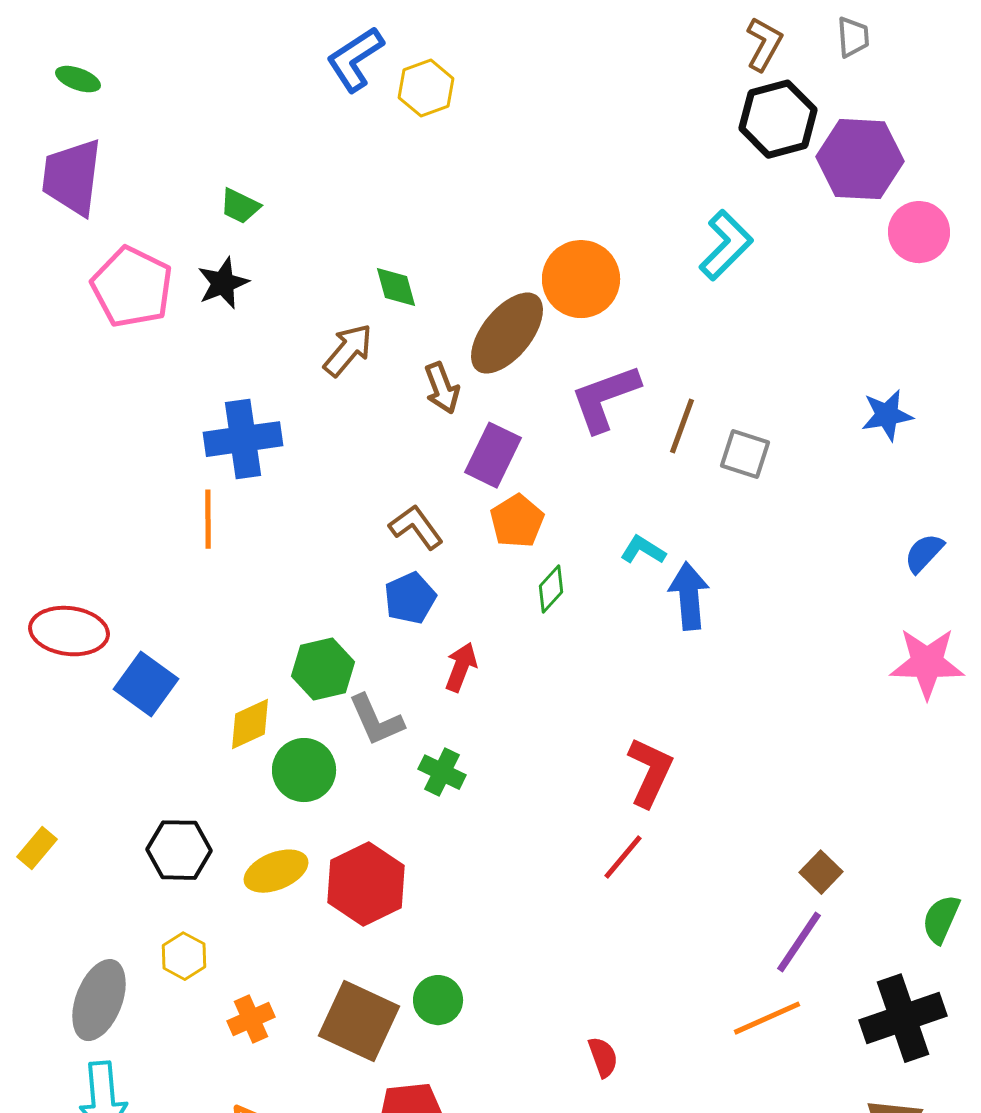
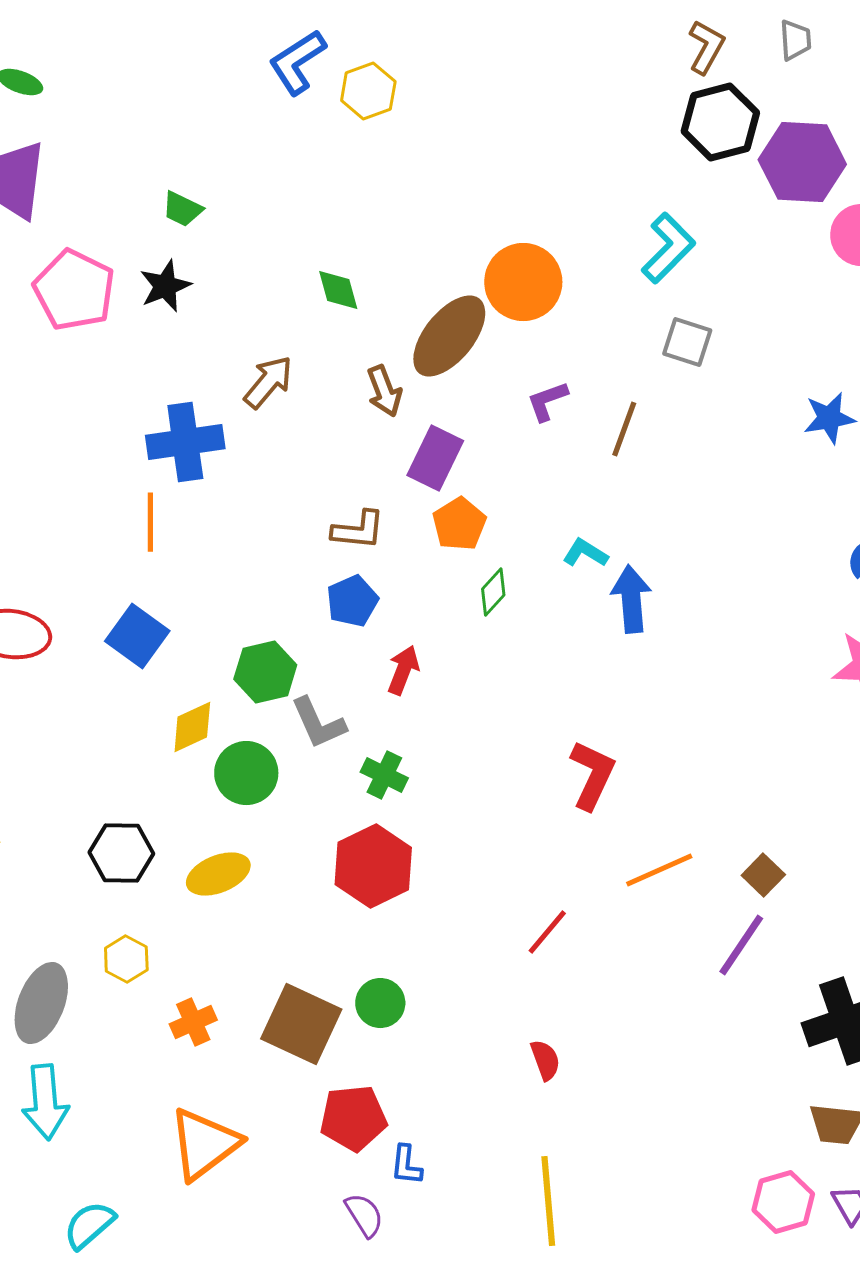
brown arrow: (348, 350) -> (268, 382), moved
purple L-shape: (605, 398) -> (547, 401), size x0.6
gray square: (745, 454) -> (687, 342), moved
brown L-shape: (416, 527) -> (358, 530), turned 132
blue square: (146, 684) -> (137, 636), moved
red line: (623, 857) -> (547, 932), moved
red hexagon: (366, 884) -> (373, 866), moved
orange line: (767, 1018) -> (659, 870), moved

